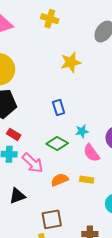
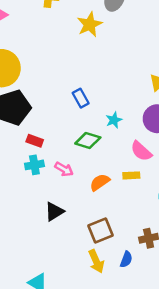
yellow star: (71, 62) -> (90, 24), moved
pink semicircle: (91, 153) -> (141, 151), moved
pink arrow: (33, 163) -> (64, 169), size x0.7

